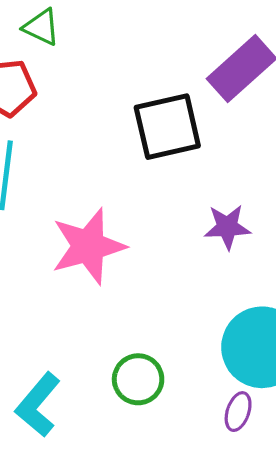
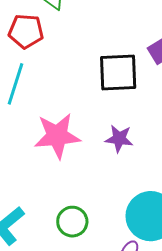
purple star: (227, 227) -> (119, 139), moved

